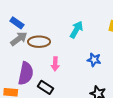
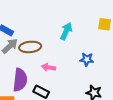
pink arrow: (55, 64) -> (49, 67), turned 104

